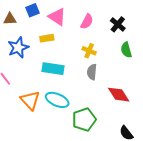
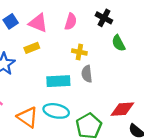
cyan rectangle: (53, 69) -> (58, 81), moved
red diamond: (119, 95) -> (122, 109), moved, turned -50

